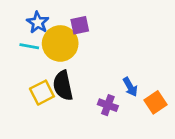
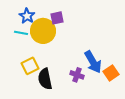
black semicircle: (63, 86) -> (45, 79), moved
blue arrow: (130, 87) -> (93, 62), size x1.6

